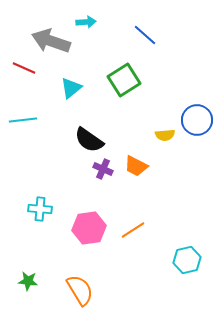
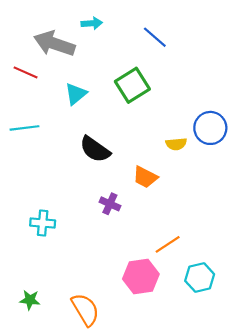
purple cross: (103, 169) -> (110, 204), moved
pink hexagon: (89, 228) -> (141, 276), moved
orange line: (133, 230) -> (168, 244), moved

